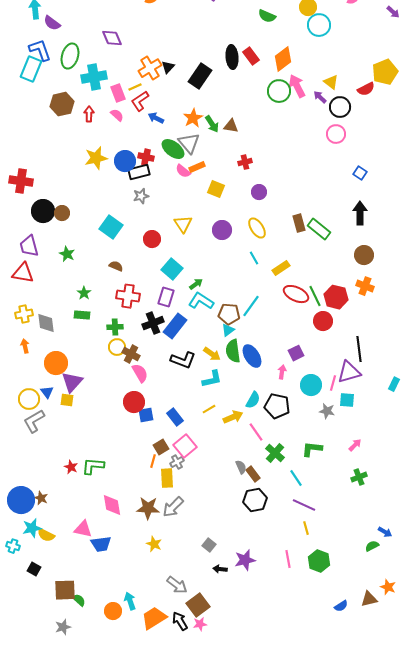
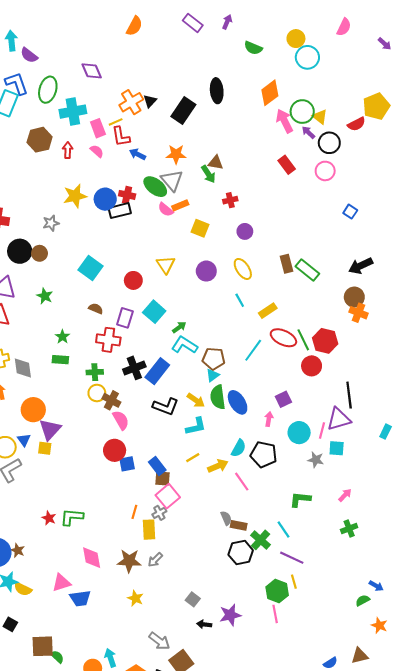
red rectangle: (251, 56) -> (287, 165), moved
green circle: (279, 91) -> (302, 112), moved
red L-shape: (140, 101) -> (121, 137), turned -65
orange star: (193, 118) -> (176, 154), turned 30
green arrow: (212, 124) -> (208, 174), moved
gray star: (141, 196) -> (51, 223), moved
black arrow: (360, 213) -> (361, 266), moved, turned -115
orange cross: (365, 286) -> (358, 313), moved
purple rectangle: (166, 297) -> (125, 318), moved
cyan line: (251, 306) -> (253, 350), moved
brown square: (161, 447) -> (163, 478), moved, turned 35
green cross: (275, 453) -> (260, 540), moved
brown rectangle: (253, 474) -> (239, 525), turned -42
gray arrow: (173, 507) -> (155, 560), size x0.7
pink triangle: (83, 529) -> (61, 583), turned -30
green hexagon: (319, 561) -> (277, 591), moved
orange star: (388, 587) -> (379, 625), moved

